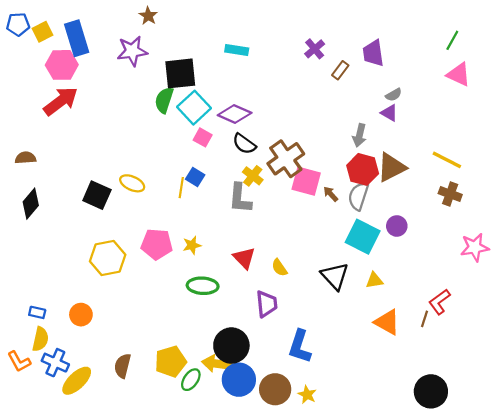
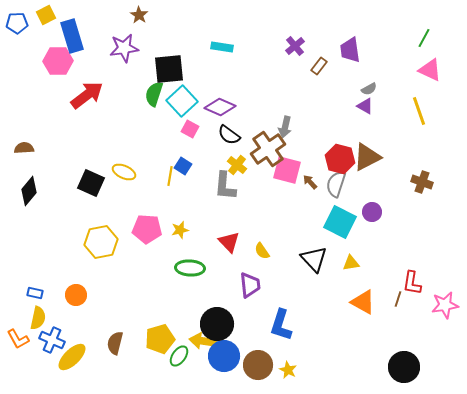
yellow square: (43, 32) -> (46, 15), moved
red arrow: (61, 101) -> (87, 95), moved
gray arrow: (359, 135) -> (285, 127), moved
yellow line: (447, 160) -> (419, 111), moved, turned 44
pink star: (475, 247) -> (445, 305), moved
red L-shape: (439, 302) -> (412, 283), turned -45

